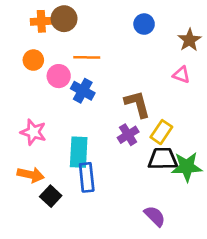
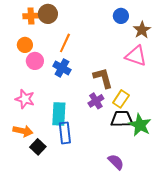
blue circle: (144, 24) -> (121, 16), moved
orange line: (87, 57) -> (65, 43), turned -66
pink triangle: (181, 75) -> (136, 56), size x1.6
pink circle: (59, 76) -> (35, 61), moved
green star: (187, 167) -> (140, 125), turned 30

